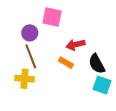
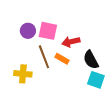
pink square: (52, 17) -> (48, 31), moved
brown line: (31, 56) -> (44, 57), moved

